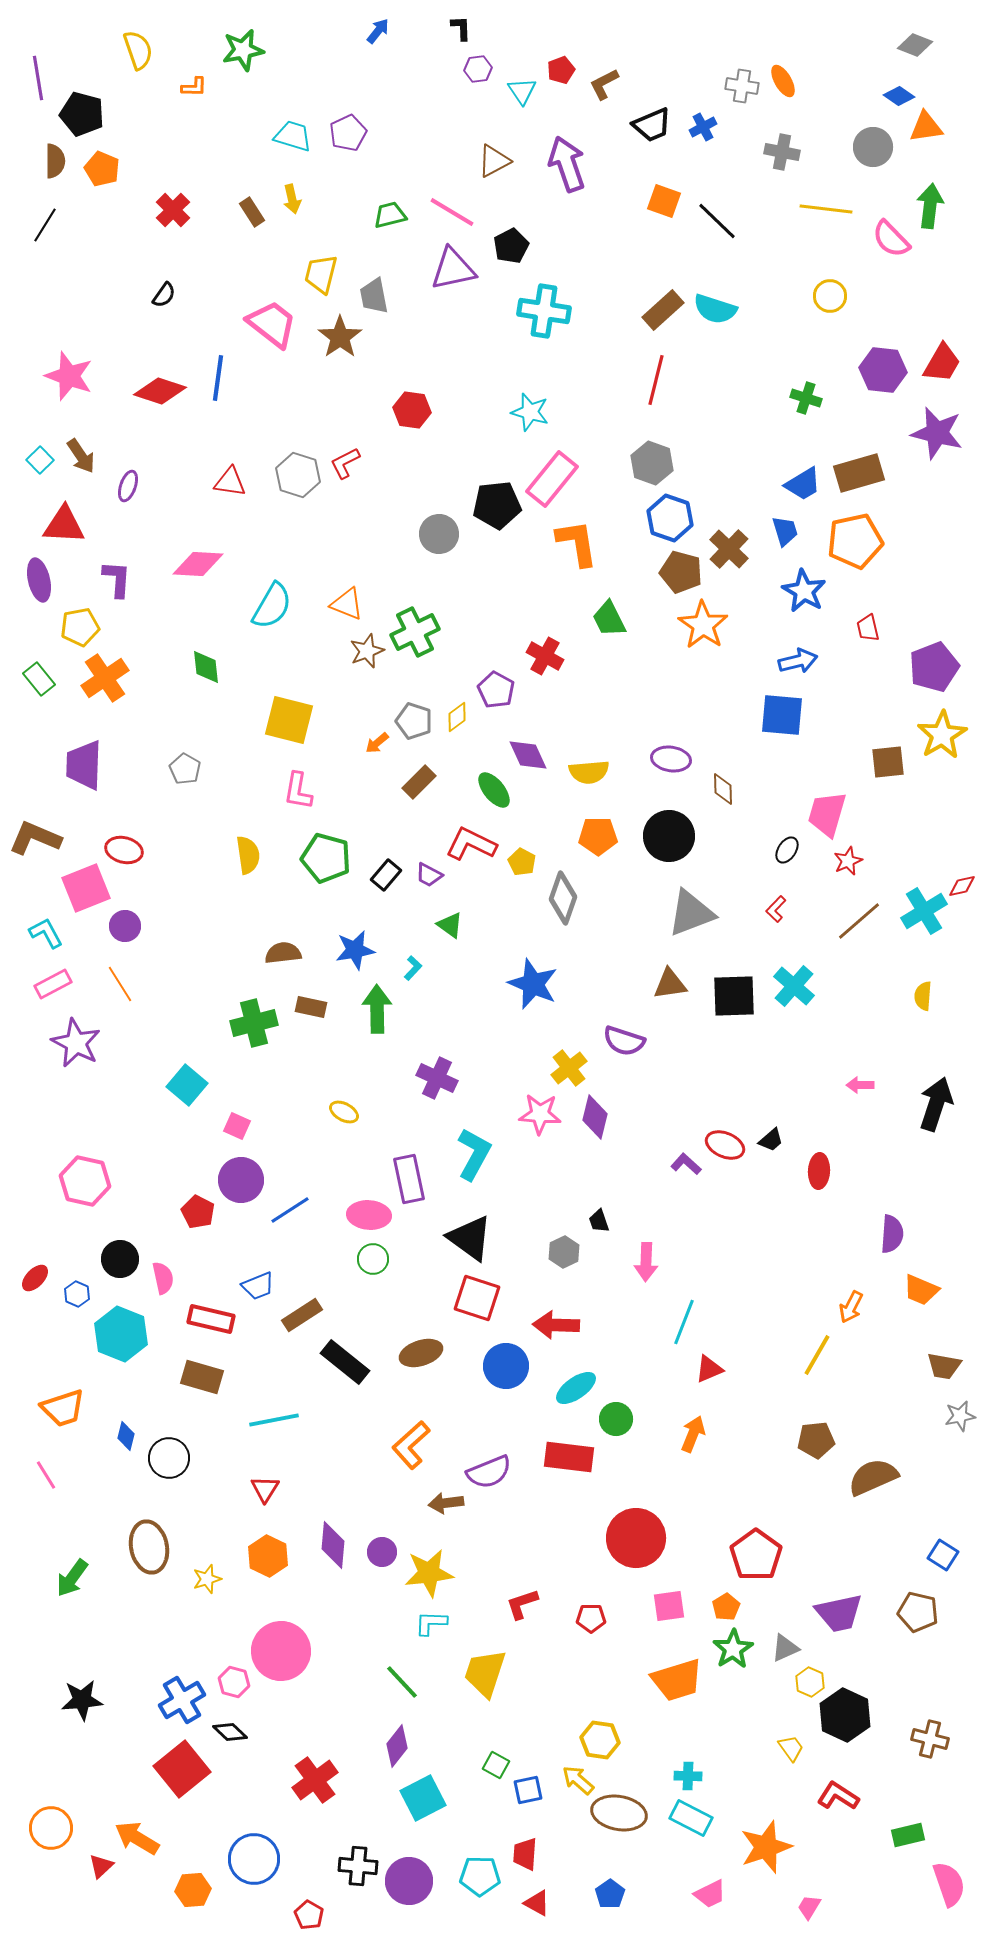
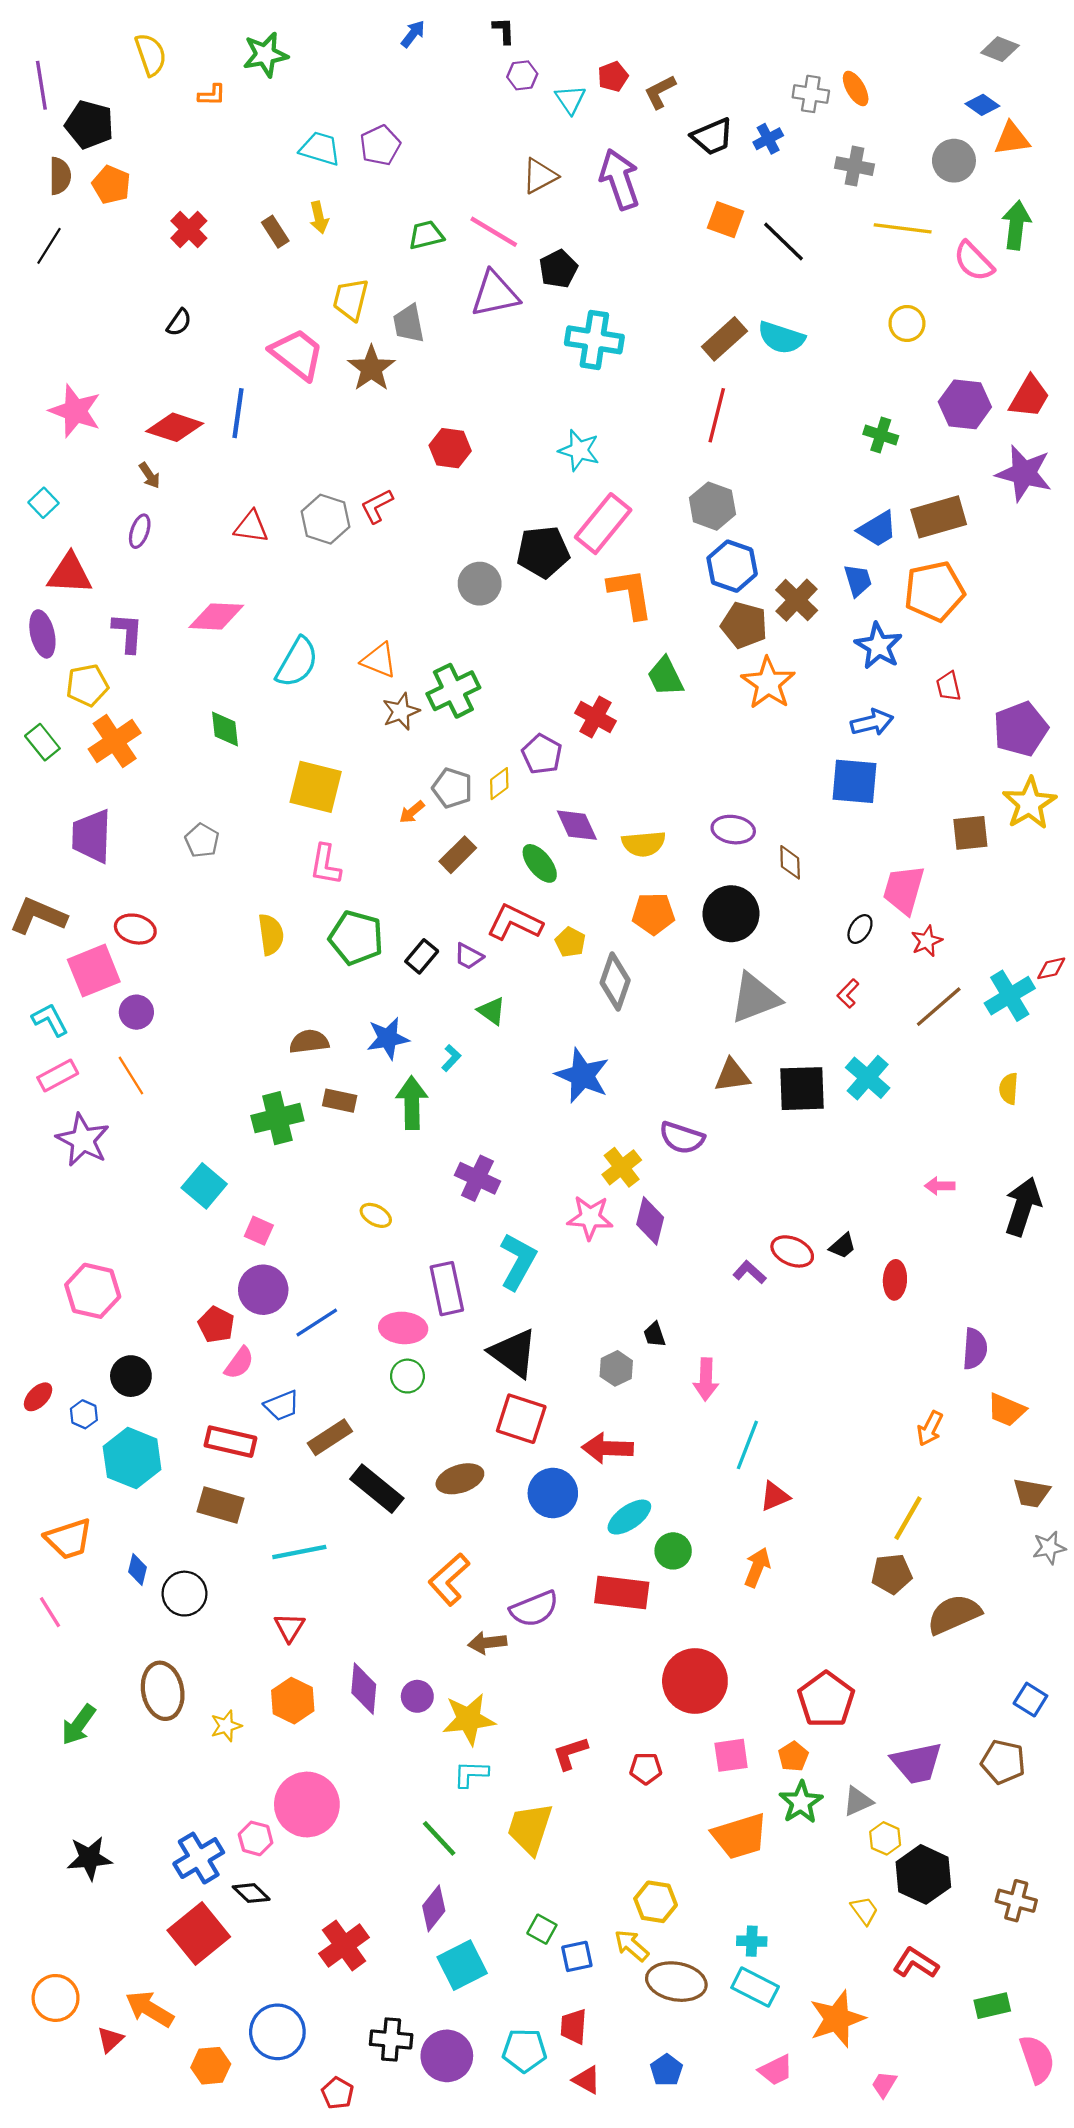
brown arrow: (81, 456) -> (150, 475), moved, size x0.7
pink semicircle: (163, 1278) -> (239, 1363), moved, turned 48
yellow line: (817, 1355) -> (908, 1518), moved

